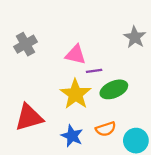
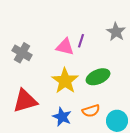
gray cross: (26, 44) -> (22, 53), moved, turned -30
purple line: (94, 71) -> (81, 41), moved, turned -64

